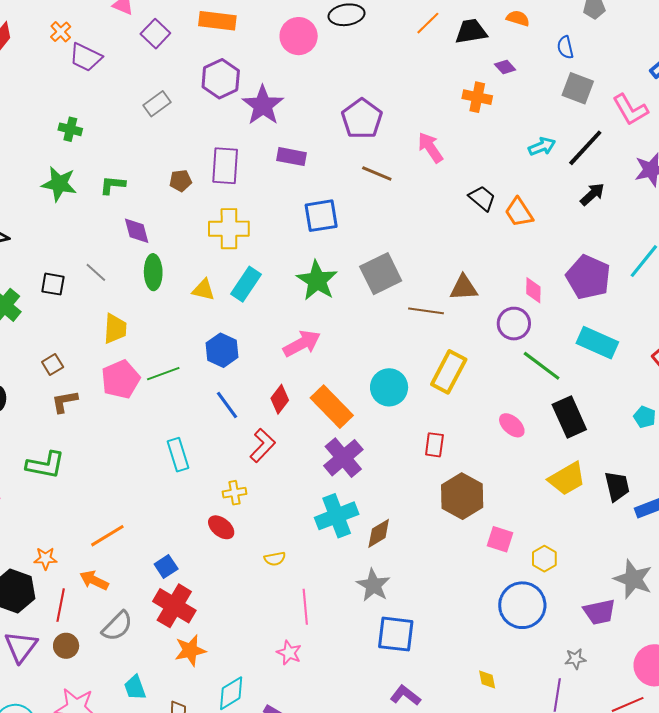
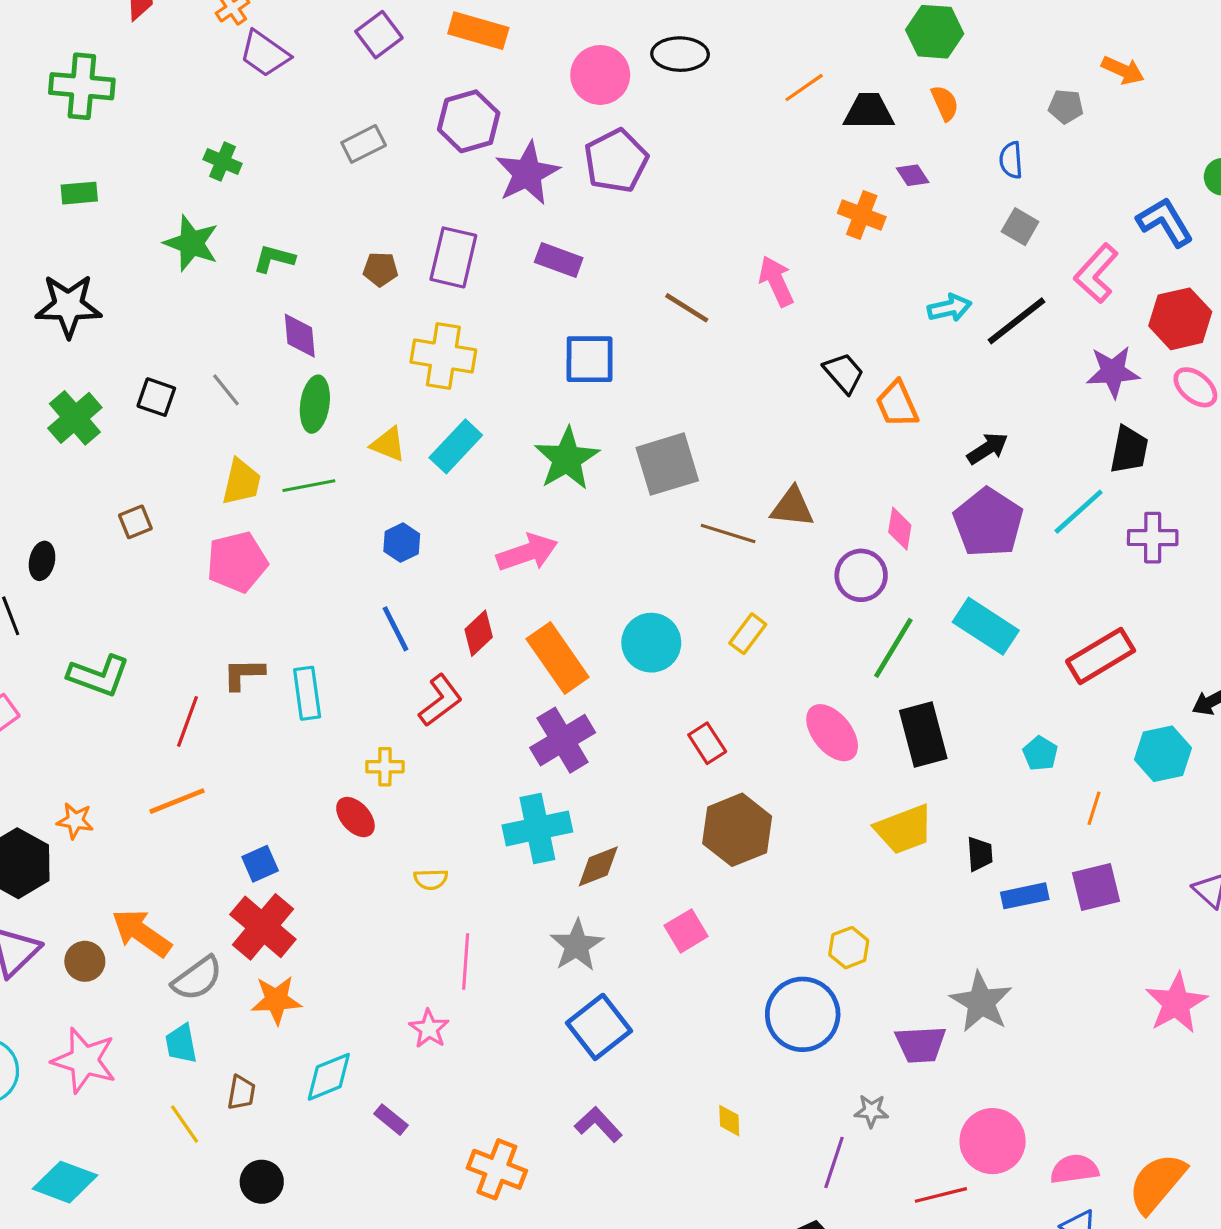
orange semicircle: (518, 18) -> (945, 103), turned 40
gray square: (578, 88) -> (1020, 227), size x0.7
pink L-shape: (630, 110) -> (1096, 273), turned 63
purple pentagon: (362, 119) -> (616, 161), moved
black arrow: (592, 194) -> (988, 448), moved
blue hexagon: (222, 350) -> (402, 543), size x0.7
green line: (542, 366) -> (893, 648), turned 75
yellow rectangle: (449, 372) -> (748, 634), size x0.6
green line: (163, 374) -> (309, 486), moved
brown L-shape: (65, 401) -> (244, 674), moved
pink ellipse: (512, 425) -> (832, 733), size x1.4
red rectangle: (434, 445) -> (707, 743), turned -50
black trapezoid: (617, 486) -> (980, 854), size x0.7
pink square: (500, 539) -> (686, 931), moved, turned 32
orange arrow: (94, 580) -> (141, 933), moved, size x1.4
red line: (61, 605) -> (188, 721), moved
gray semicircle: (117, 626) -> (197, 978), moved
blue square: (396, 634) -> (599, 1027), turned 36

